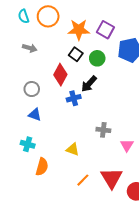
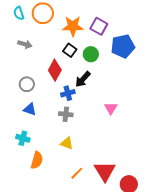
gray cross: (103, 130) -> (66, 114), moved
pink triangle: (127, 145) -> (111, 108), moved

